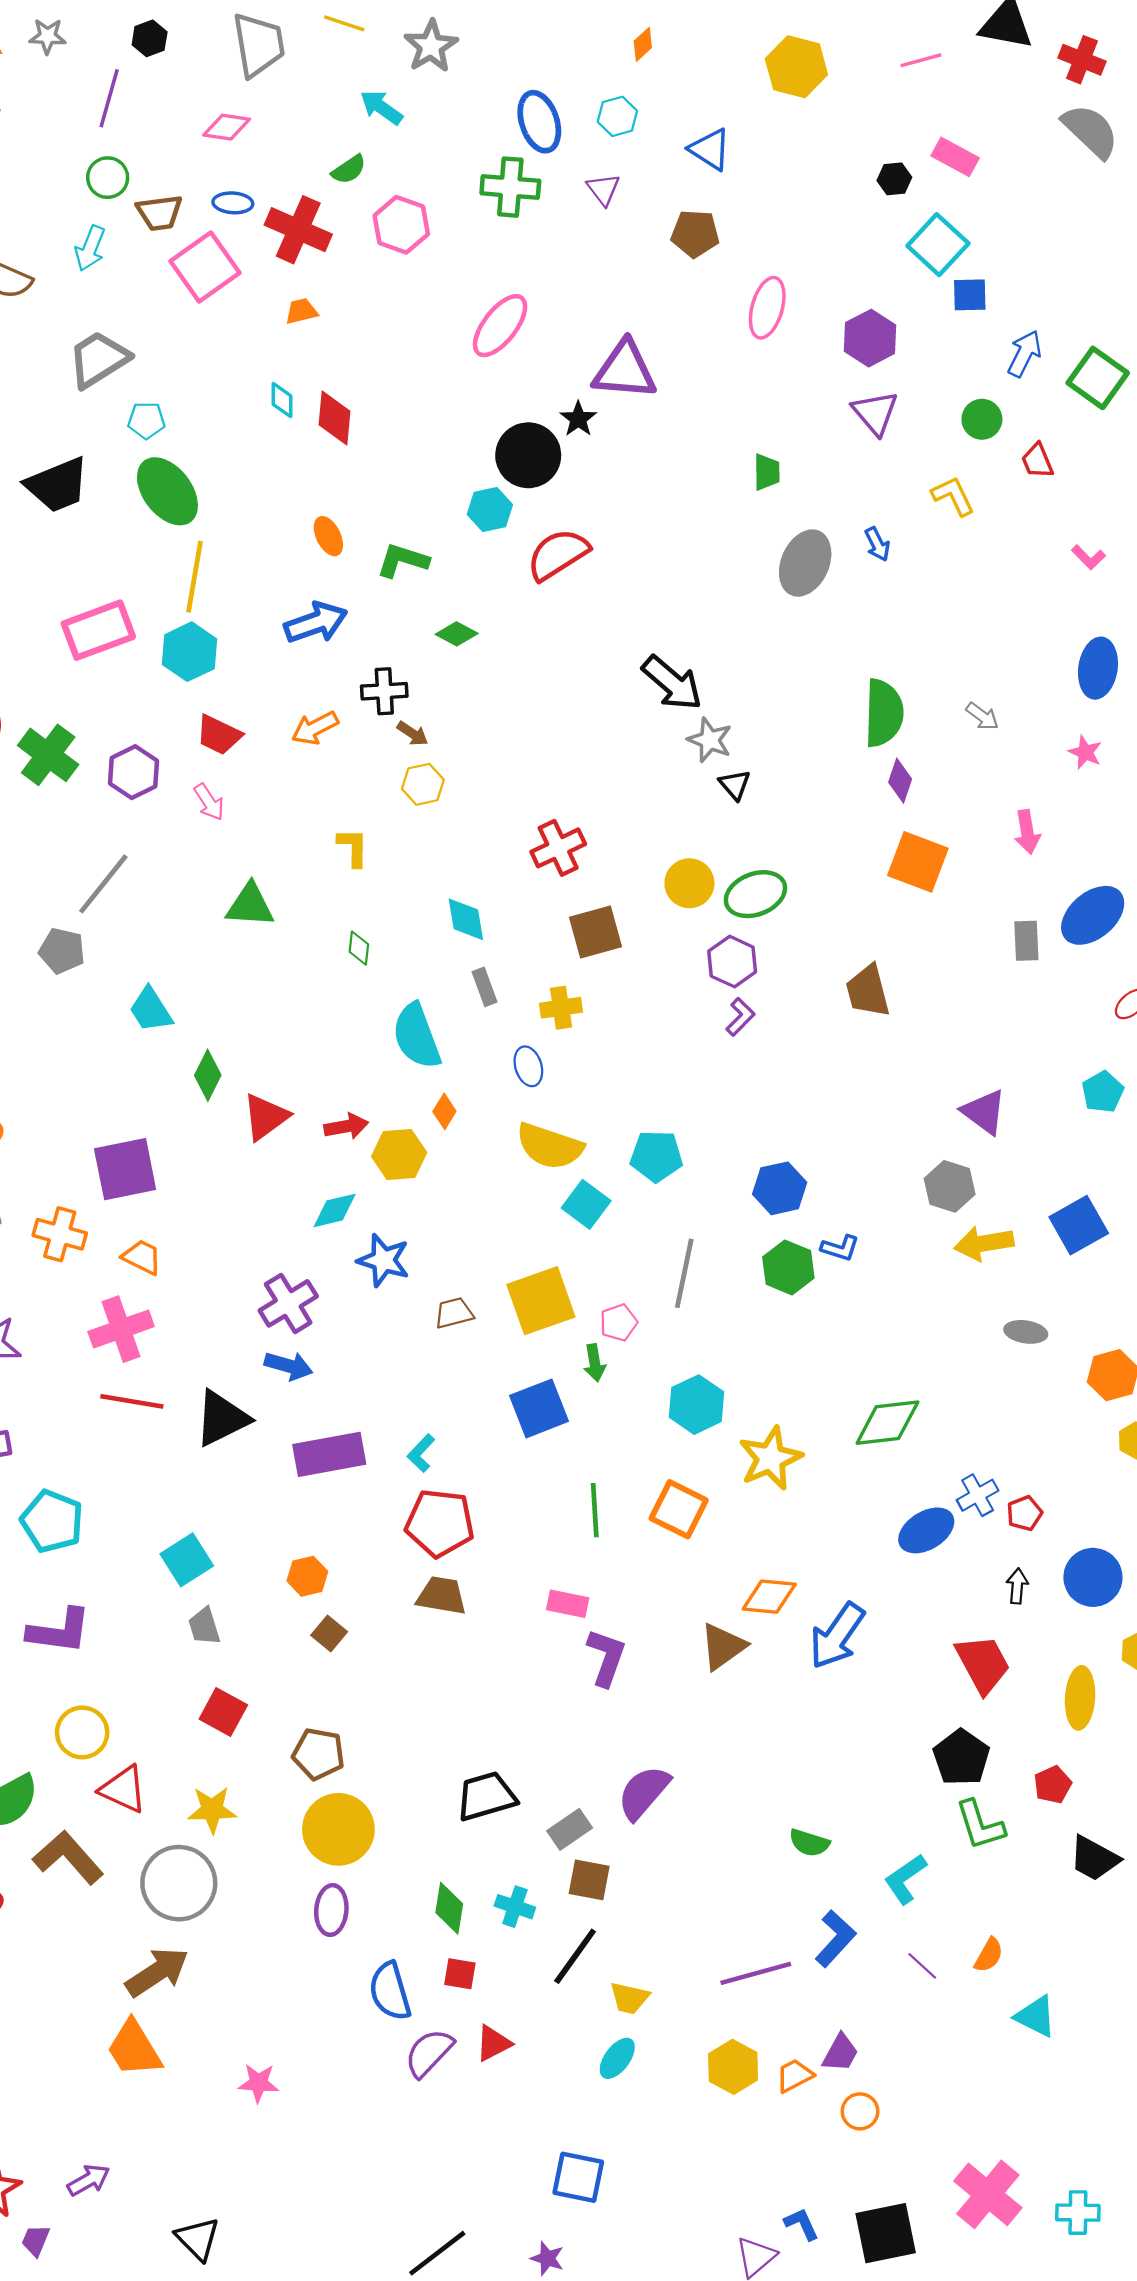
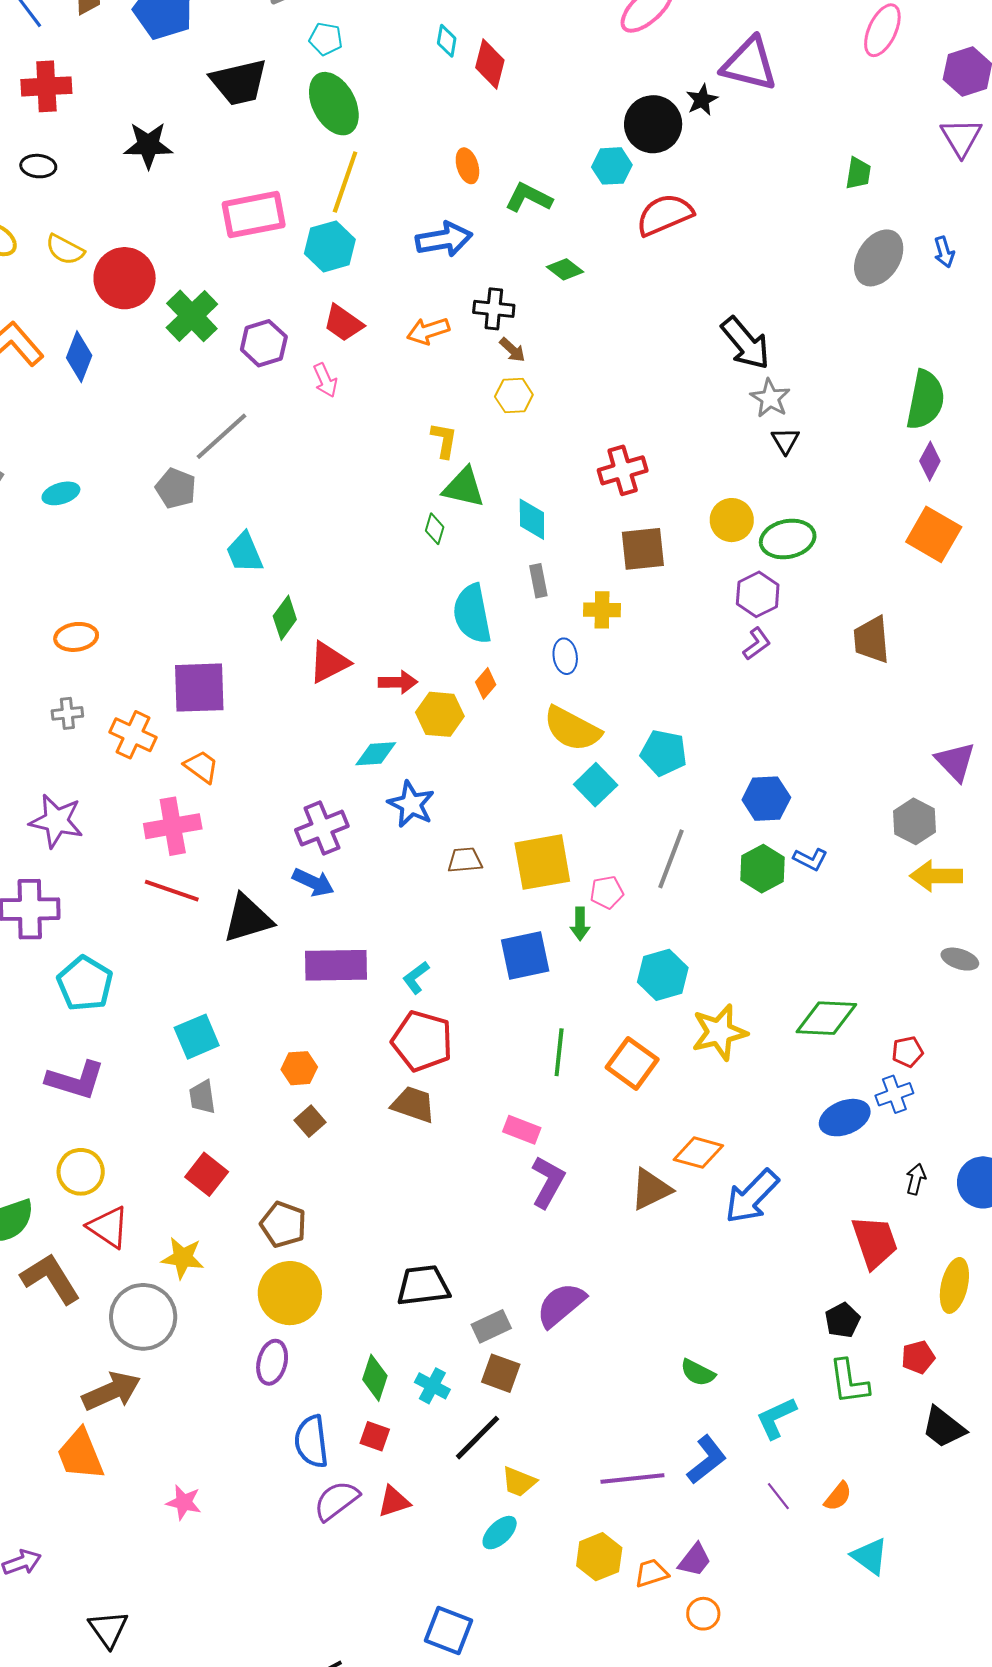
green triangle: (250, 905) -> (464, 487), moved
red pentagon: (1025, 1513) -> (907, 1052), moved
black pentagon: (961, 1757) -> (842, 1320), size x0.7

